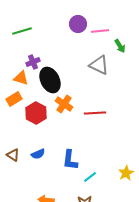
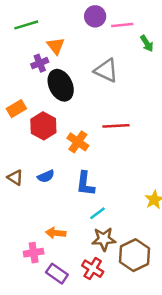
gray triangle: (99, 65) -> (106, 70), moved
orange triangle: (21, 78) -> (56, 46), moved, turned 35
orange cross: (64, 104) -> (78, 142), moved
cyan line: (90, 177) -> (98, 213), moved

